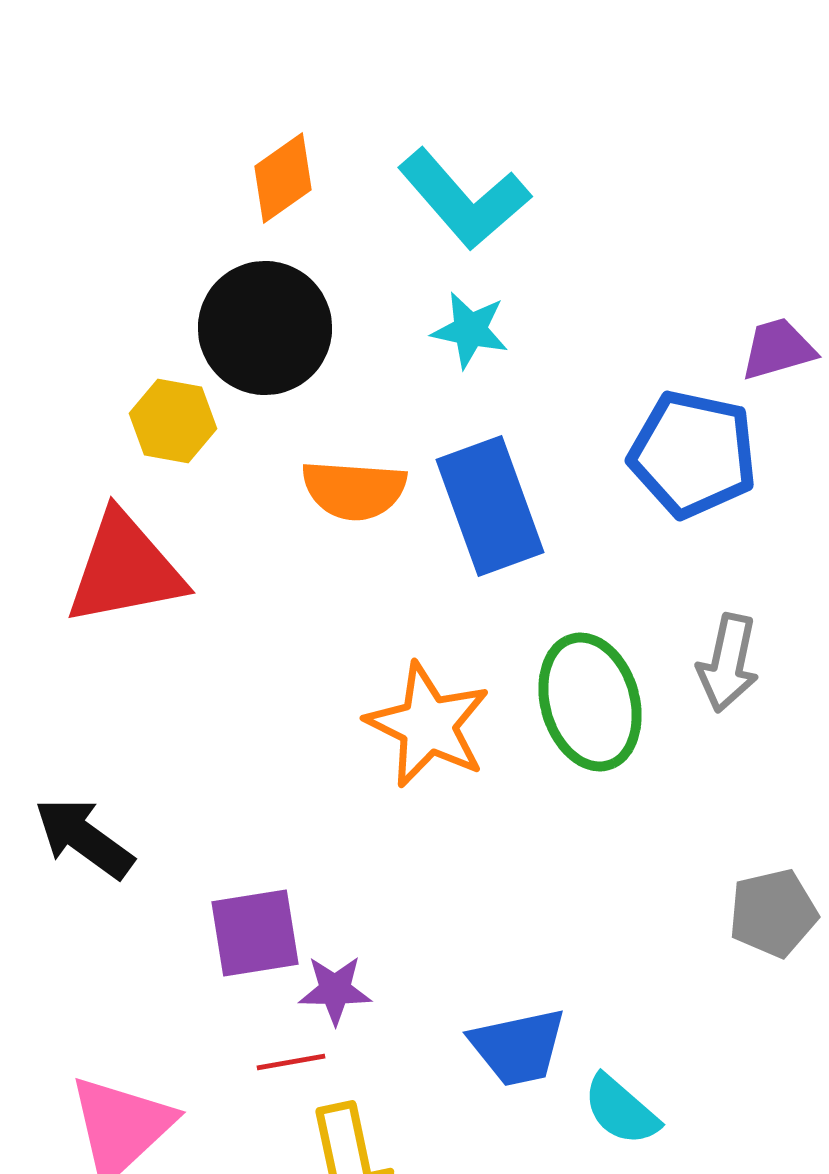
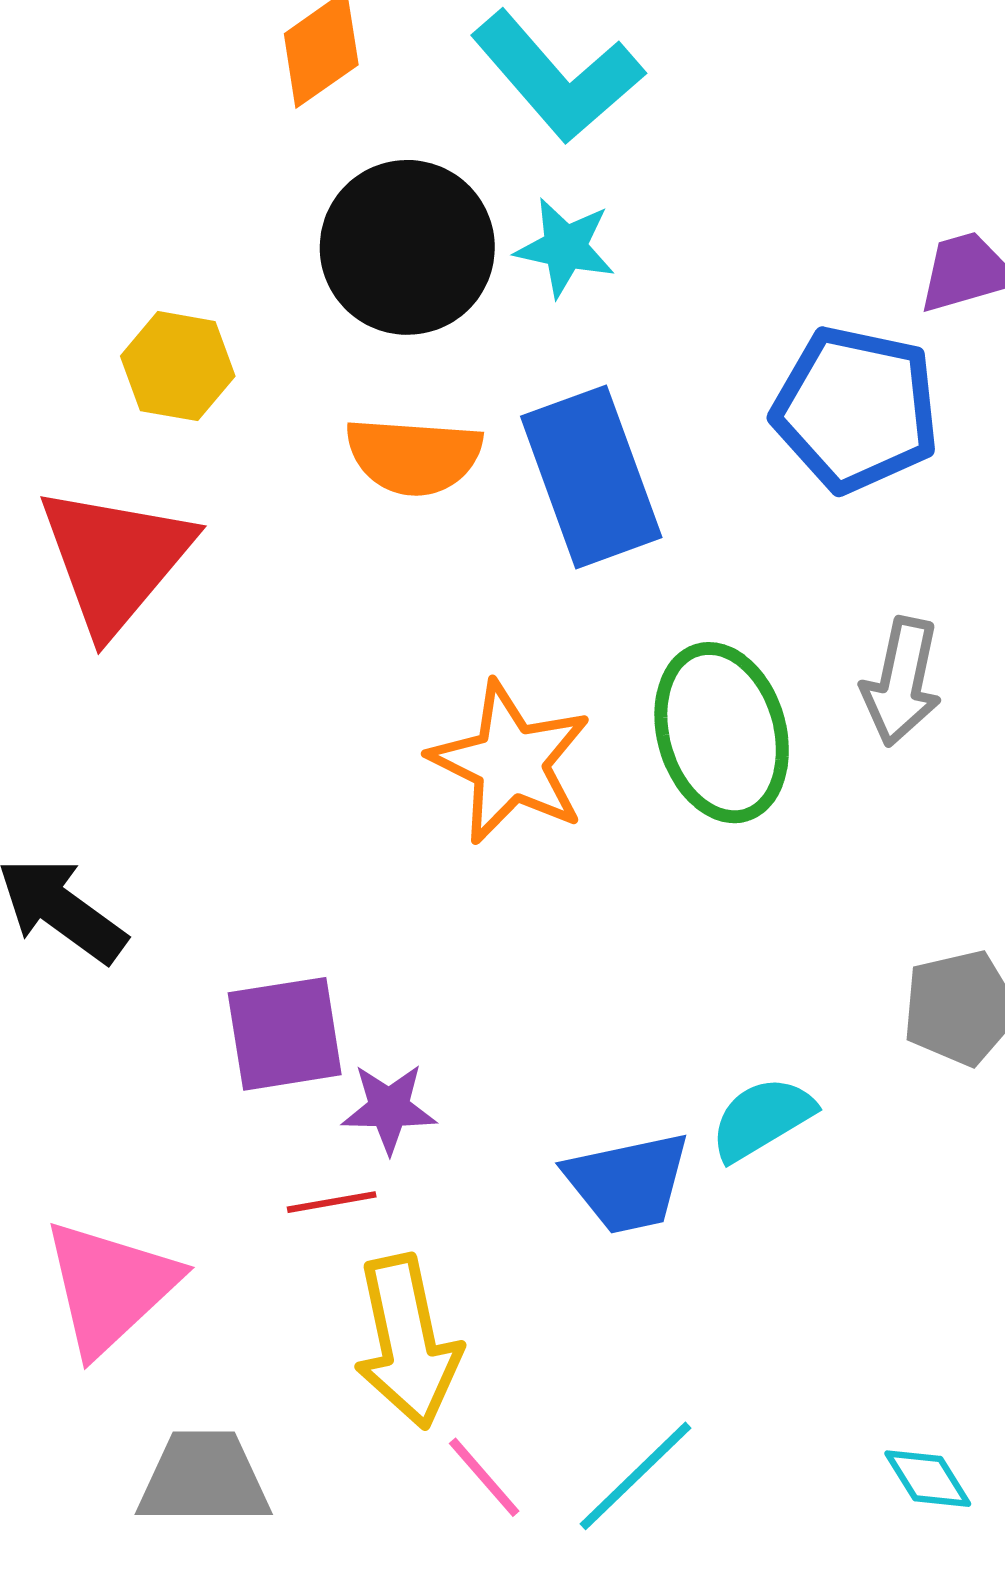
black circle: (265, 328) -> (407, 247), moved
red triangle: (125, 569) -> (115, 559), turned -39
cyan semicircle: (621, 1110) -> (762, 1119), moved, turned 108

